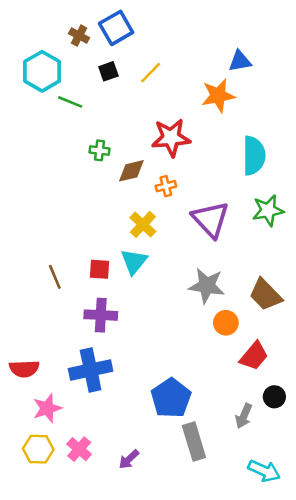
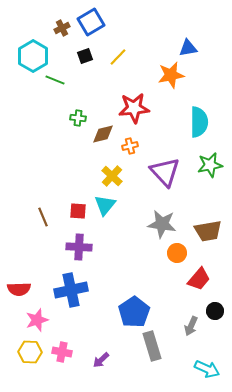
brown cross: (79, 36) -> (62, 28), turned 35
brown trapezoid: (265, 295) -> (208, 231), turned -56
pink cross: (79, 449) -> (62, 352), turned -30

